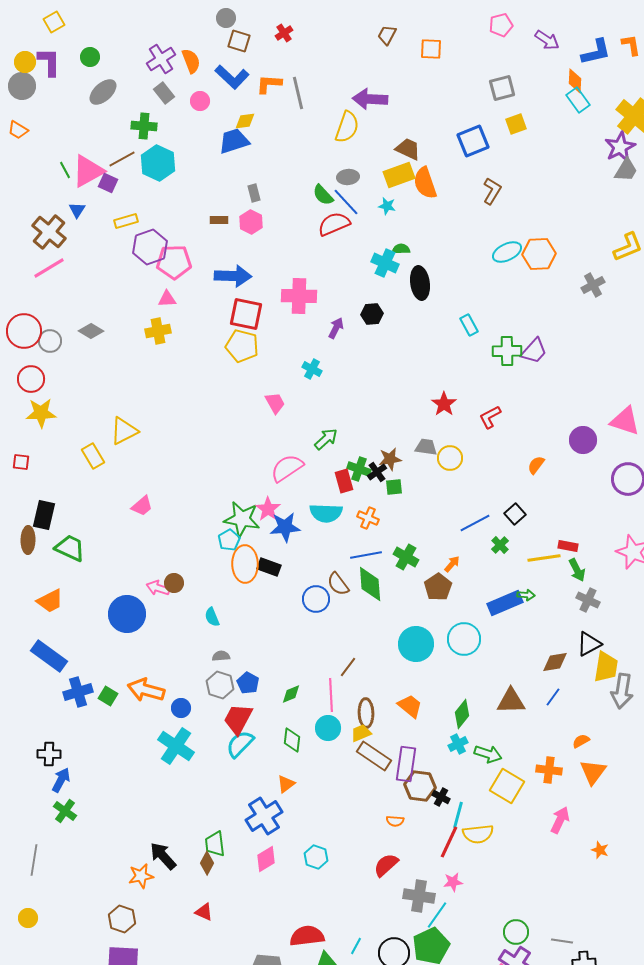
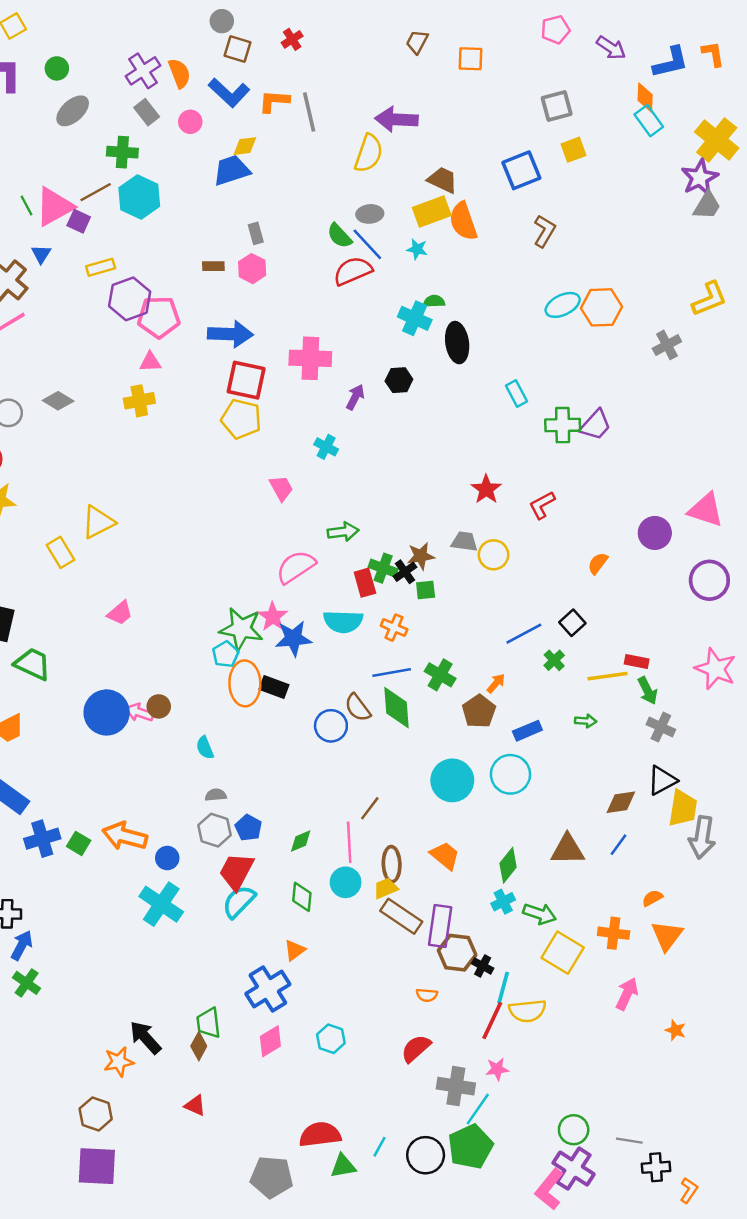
green arrow: (326, 439) -> (343, 532), turned 35
blue rectangle: (505, 603) -> (527, 731), moved, size x0.7
blue circle: (127, 614) -> (107, 712), moved

